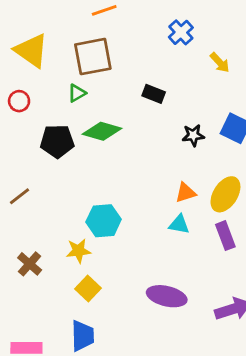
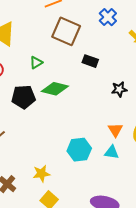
brown square: (93, 57) -> (66, 31), moved, turned 36
orange triangle: (186, 193) -> (115, 130), turned -42
cyan hexagon: (104, 221) -> (79, 150), moved

